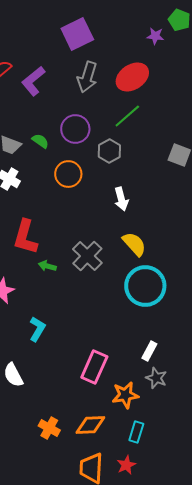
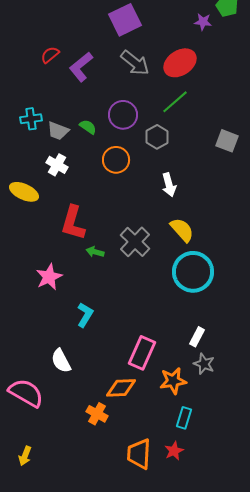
gray arrow: (87, 77) -> (135, 63), turned -68
orange diamond: (90, 425) -> (121, 388), moved

